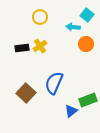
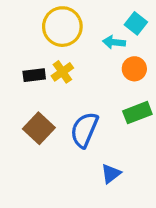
yellow circle: (40, 17) -> (62, 27), size x1.6
brown square: (26, 93) -> (39, 128), moved
green rectangle: (88, 100) -> (137, 113), moved

